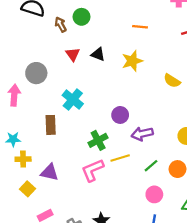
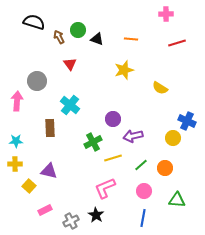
black triangle: (98, 54) -> (97, 39), moved
yellow cross: (23, 159) -> (15, 164), moved
pink L-shape: (93, 170) -> (105, 188), moved

